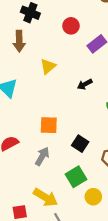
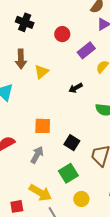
brown arrow: (19, 41) -> (21, 59), moved
yellow circle: (93, 197) -> (81, 199), moved

